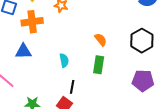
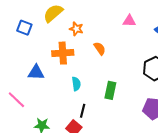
orange cross: (32, 22) -> (63, 53), moved
orange semicircle: (101, 40) -> (100, 48), moved

